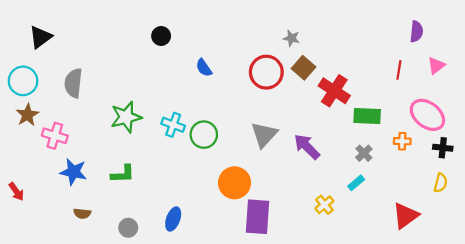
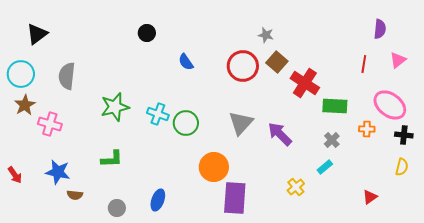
blue star: (73, 172) -> (58, 172), moved
red triangle: (405, 216) -> (370, 197), size x0.6

